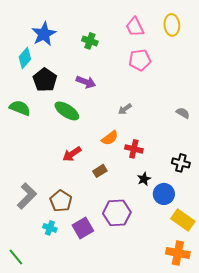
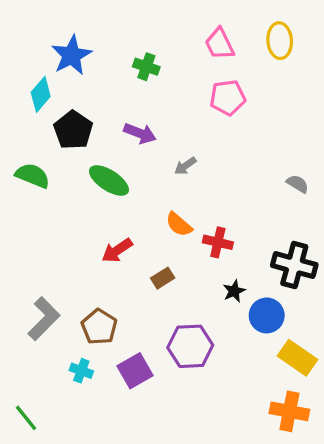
gray arrow: (125, 109) -> (185, 166), moved
orange semicircle: (110, 138) -> (179, 224), turned 78
black cross: (181, 163) -> (294, 265), size x1.5

